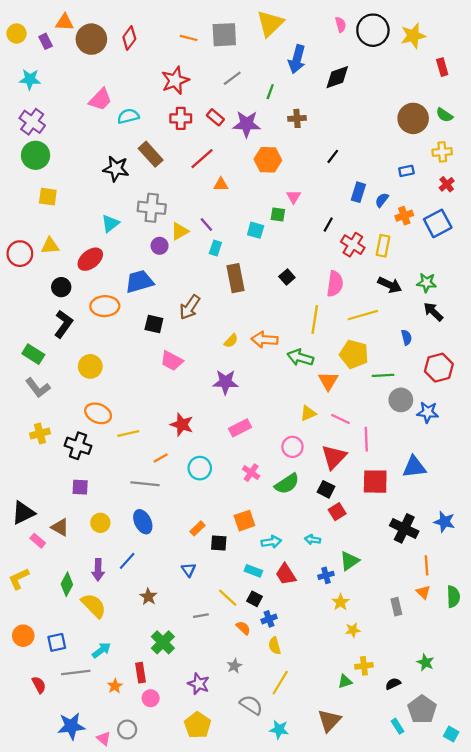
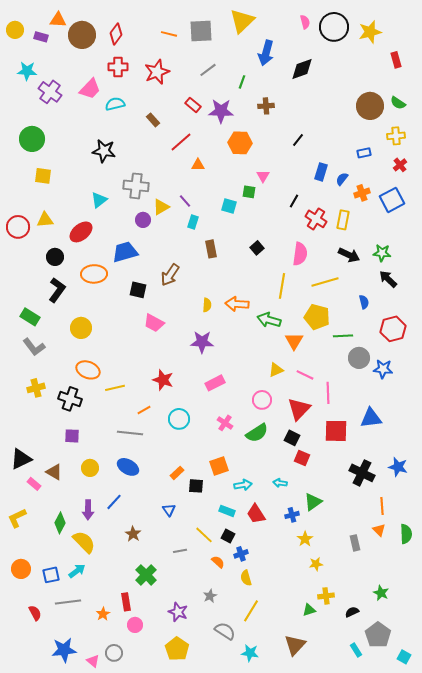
purple rectangle: (46, 41) -> (41, 37), turned -48
red cross: (181, 118) -> (118, 67), moved
purple cross: (32, 122) -> (50, 92), moved
brown rectangle: (151, 154) -> (153, 120), moved, size x0.6
brown rectangle: (236, 278) -> (211, 249), size x0.7
yellow semicircle: (231, 341) -> (207, 305), turned -40
red square: (337, 512) -> (302, 458), turned -35
blue ellipse: (143, 522) -> (128, 467), turned -35
cyan arrow: (101, 650) -> (77, 571), moved

